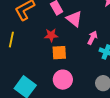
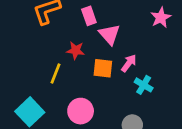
yellow line: (11, 40) -> (56, 73), moved
orange square: (59, 53) -> (103, 68), moved

